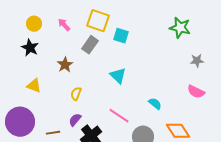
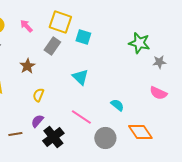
green star: (180, 28) -> (139, 43), moved

